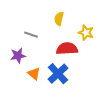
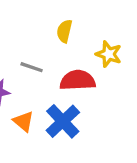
gray line: (31, 35) -> (32, 67), moved

